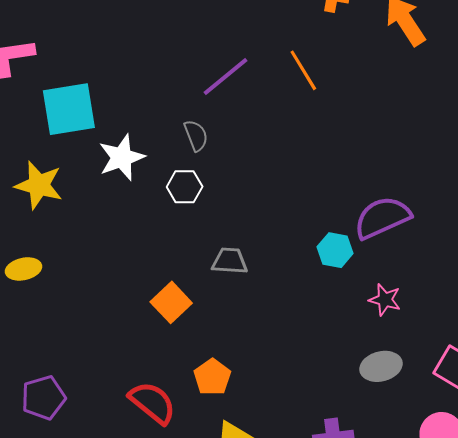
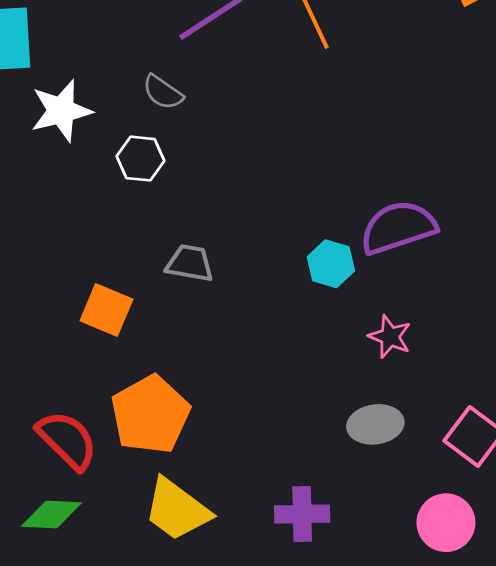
gray semicircle: (196, 135) -> (163, 92), turned 140
orange square: (171, 302) -> (106, 310), turned -30
orange pentagon: (212, 377) -> (150, 415), size x1.6

